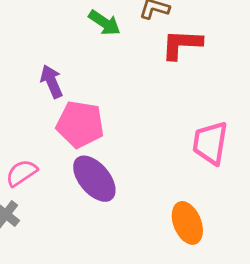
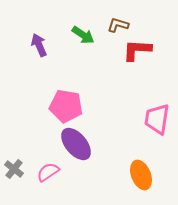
purple arrow: (52, 81) -> (39, 45), moved
pink semicircle: (21, 173) -> (48, 172), moved

